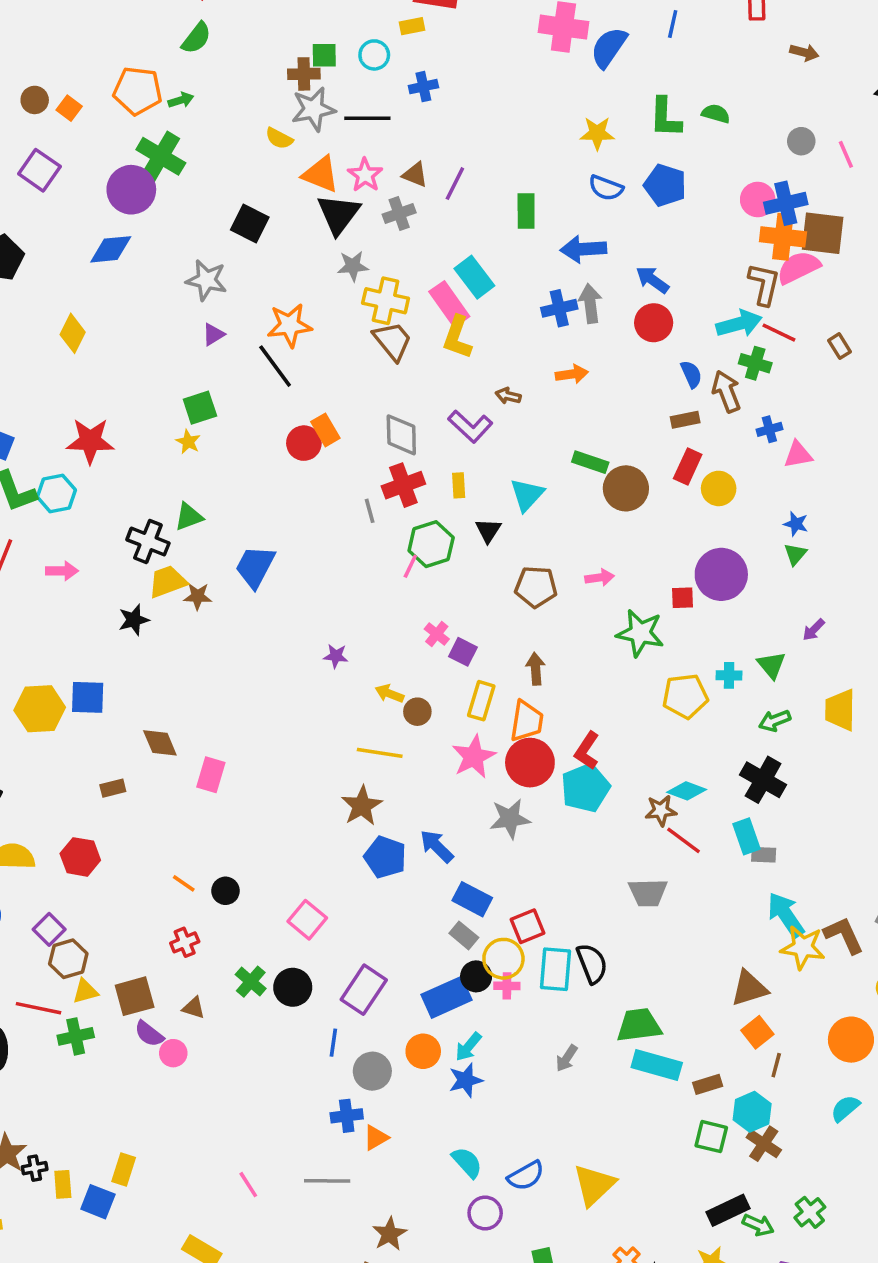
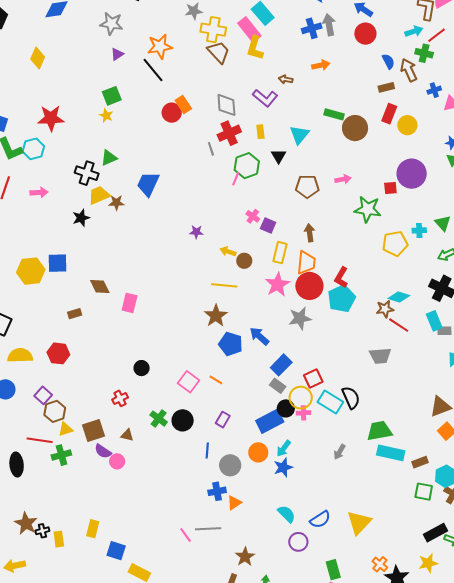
cyan arrow: (739, 324) -> (414, 31), size x0.7
red line: (779, 333) -> (437, 35), turned -60
orange line: (184, 883) -> (216, 380), moved
blue rectangle: (472, 899) -> (281, 365), turned -70
cyan rectangle: (556, 969) -> (330, 402), turned -60
purple rectangle: (364, 990) -> (223, 420), size x0.6
pink line: (248, 1185) -> (186, 535), moved
blue square: (98, 1202) -> (116, 551), moved

